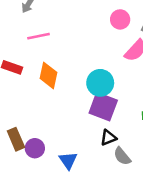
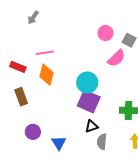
pink line: (38, 36) -> (45, 53), moved
brown rectangle: (16, 139) -> (21, 97), moved
gray semicircle: (122, 156) -> (102, 142), turned 42

